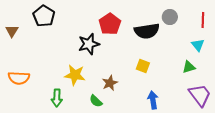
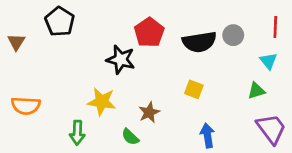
gray circle: (170, 17) -> (233, 35), moved
black star: (89, 44) -> (121, 60), turned 30

